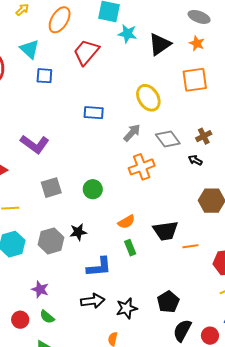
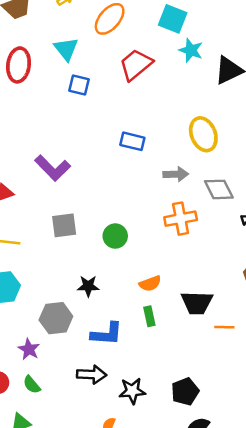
gray arrow: (132, 133) -> (176, 174), turned 36
gray hexagon: (51, 241) -> (56, 318), moved

